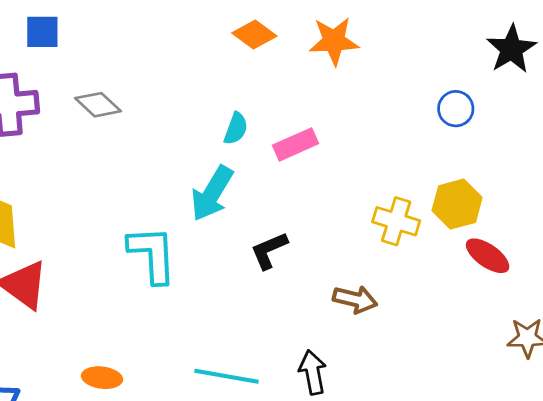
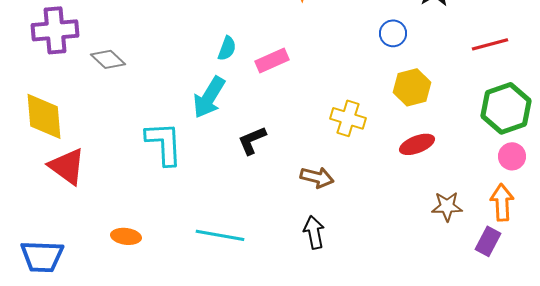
gray diamond: (98, 105) -> (108, 59), moved
yellow hexagon: (457, 204) -> (412, 87), moved
red ellipse: (488, 256) -> (417, 144), turned -56
black arrow: (313, 372) -> (314, 232), moved

